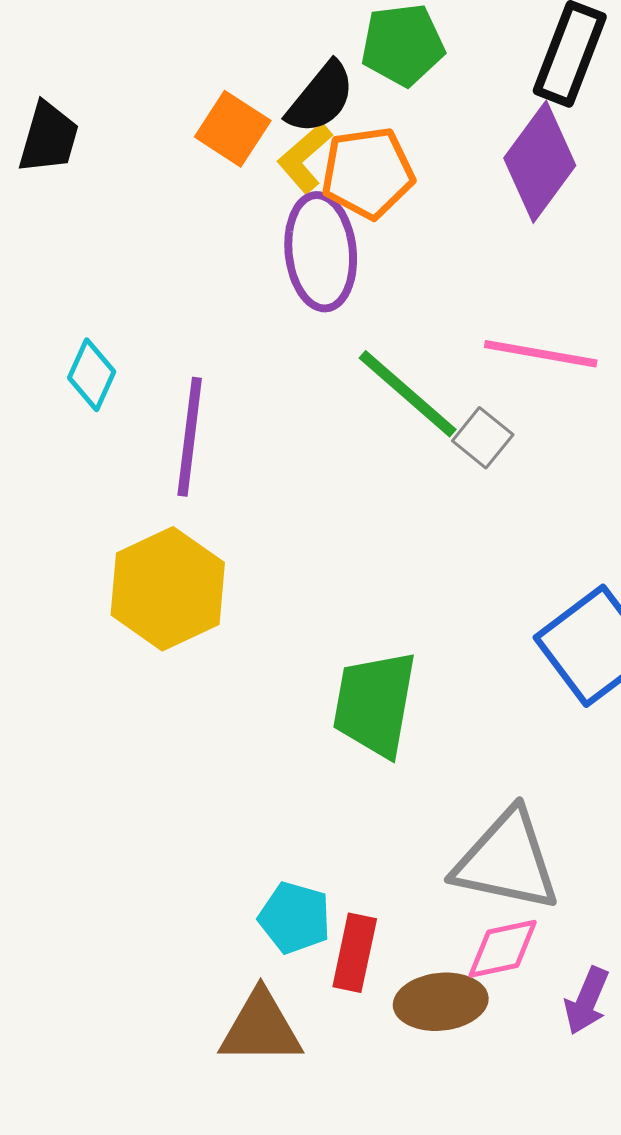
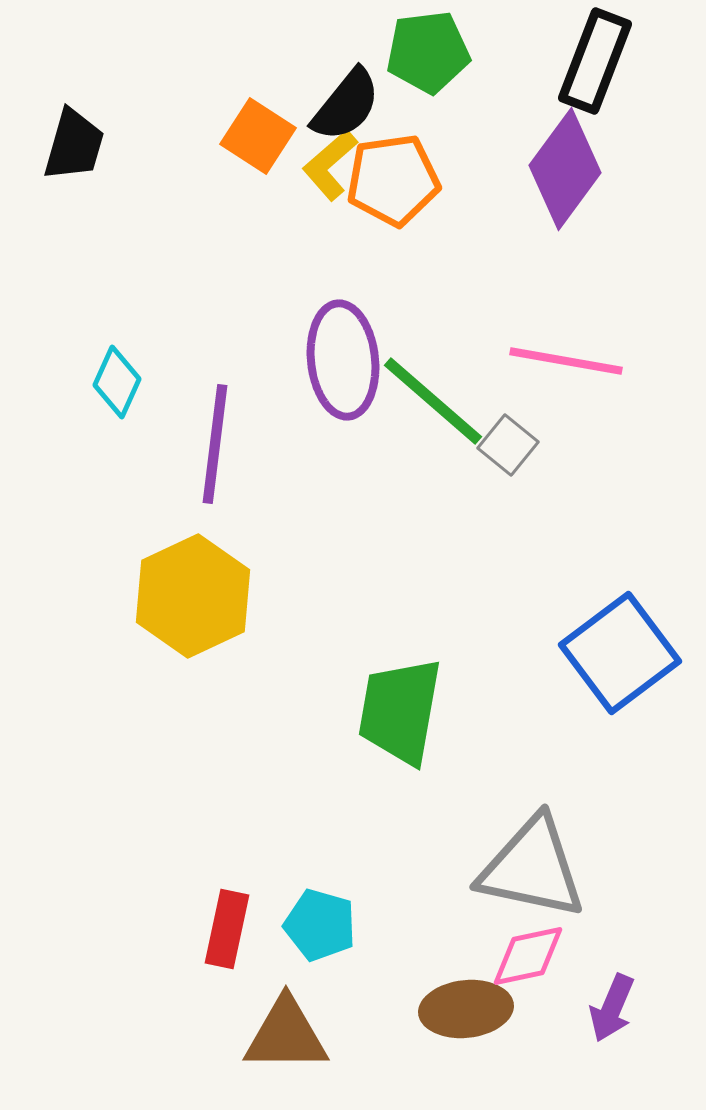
purple ellipse: (321, 252) -> (343, 360), moved
red rectangle: (355, 953) -> (227, 929), moved

